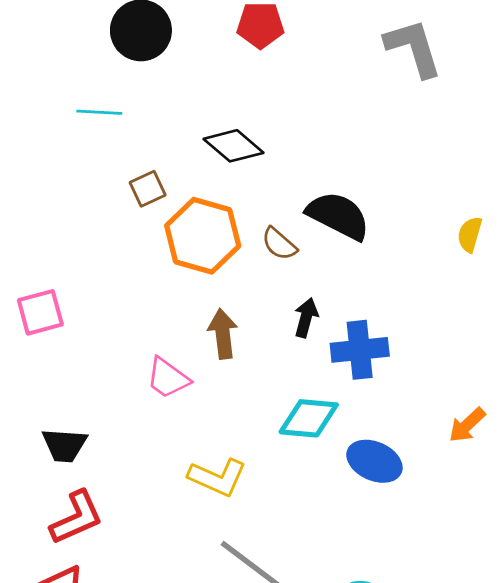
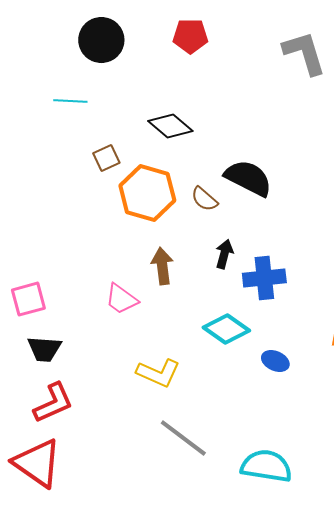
pink square: (40, 312) -> (28, 299), moved
cyan diamond: (309, 418) -> (226, 329), turned 30
blue ellipse: (374, 461) -> (275, 361), size x0.7

